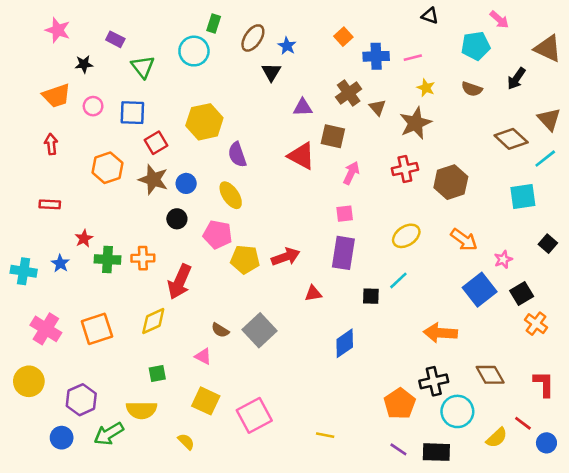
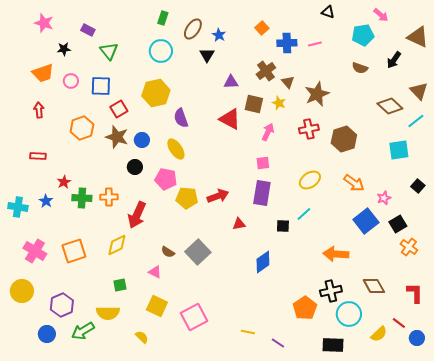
cyan circle: (194, 51) -> (161, 51), moved
yellow star: (426, 88) -> (279, 103), moved
purple line: (398, 449) -> (278, 343), moved

